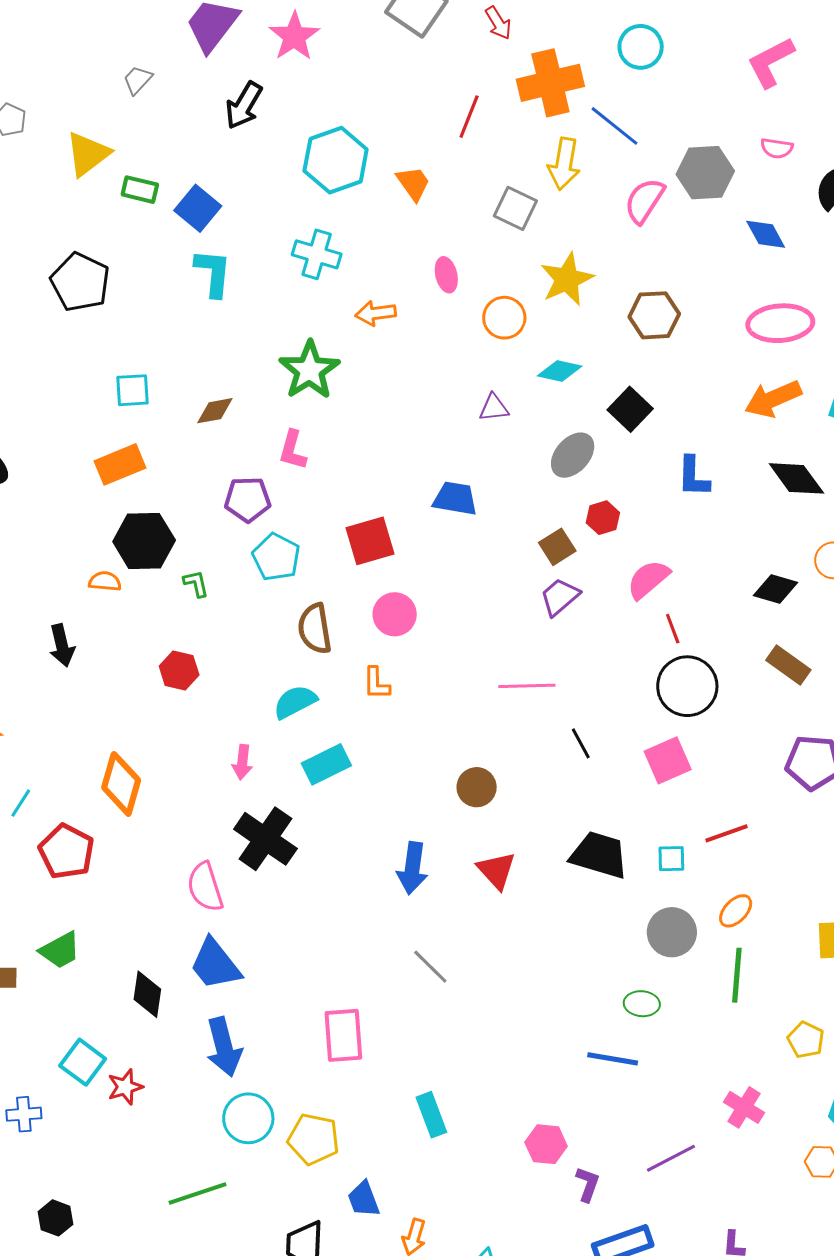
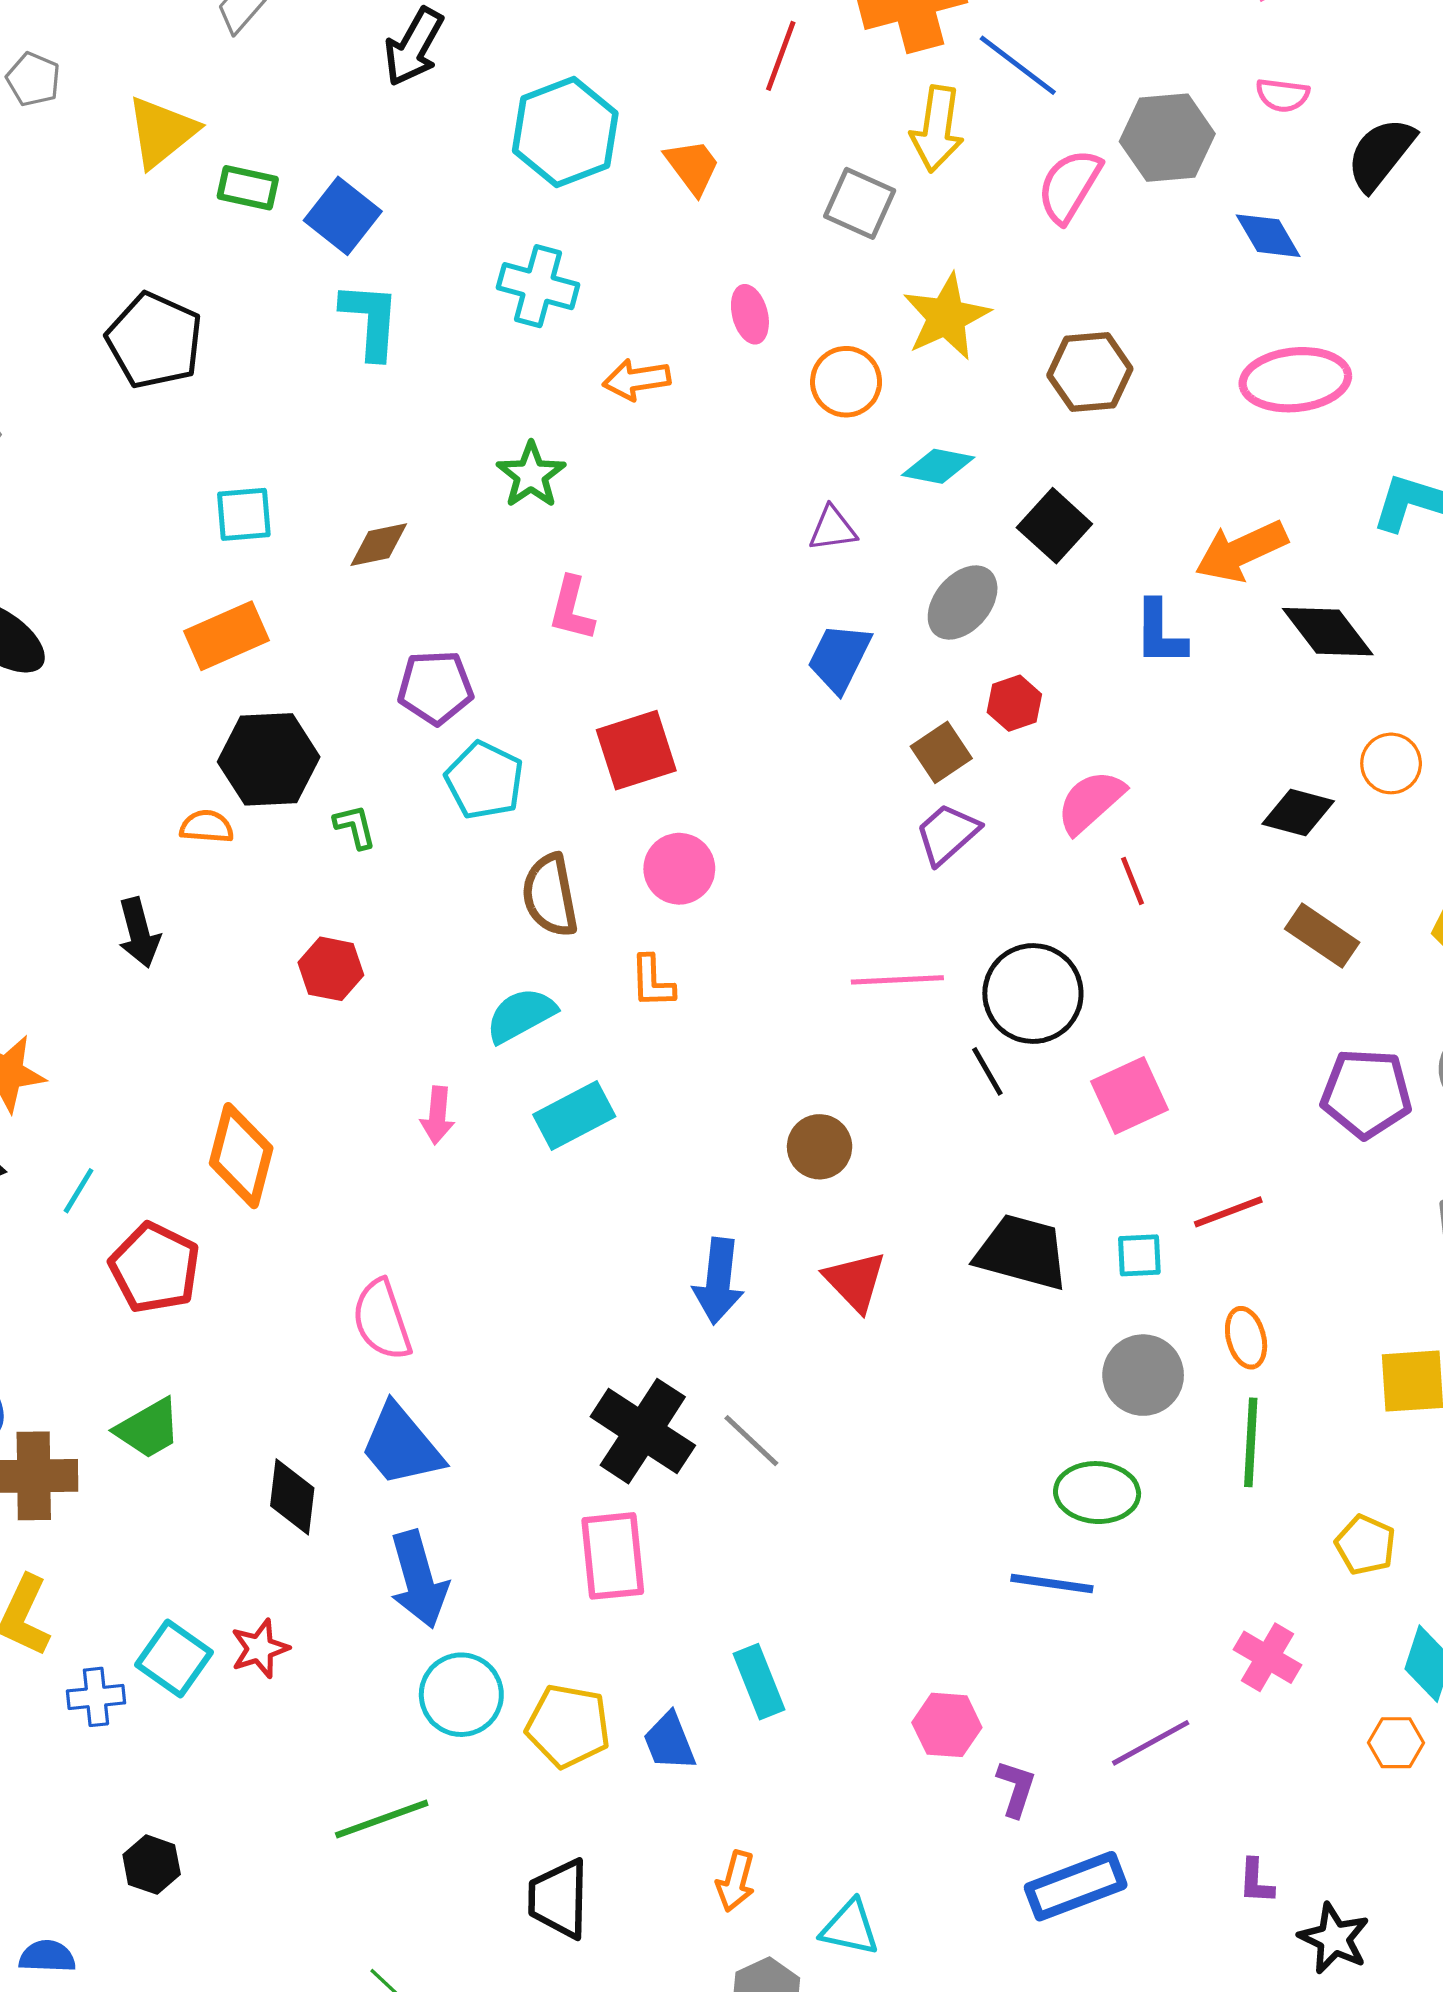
green star: (309, 370) -> (531, 475), size x0.7
orange arrow: (773, 399) -> (1241, 551), moved
pink L-shape: (293, 450) -> (572, 609), moved
blue trapezoid: (455, 499) -> (839, 658), moved, turned -72
black circle: (687, 686) -> (1033, 994), moved
black cross: (265, 839) -> (643, 1431), moved
orange ellipse: (736, 911) -> (1246, 1338), turned -57
green ellipse: (642, 1004) -> (1097, 1493), size x1.4
cyan square: (83, 1062) -> (174, 1658), moved
blue trapezoid: (364, 1199) -> (669, 1742), moved

